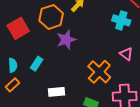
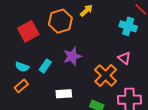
purple star: (66, 40) -> (72, 56), moved
pink triangle: (126, 54) -> (124, 58), moved
cyan semicircle: (13, 65) -> (22, 67), turned 112

